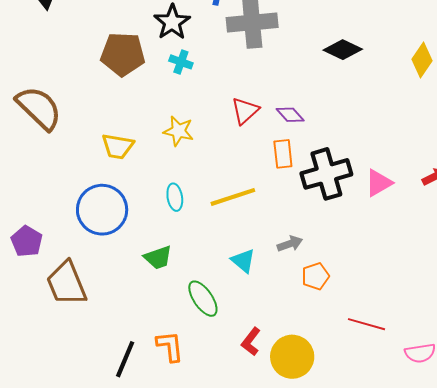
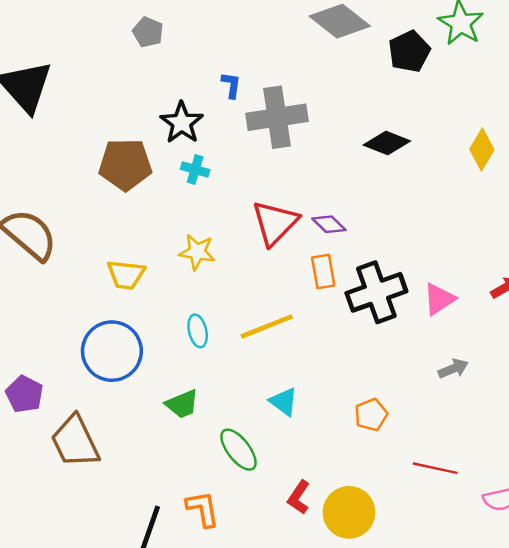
red triangle: (245, 111) -> (275, 223), size x1.4
gray arrow: (290, 244) -> (453, 369), moved

